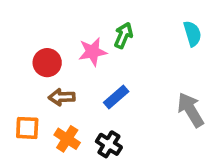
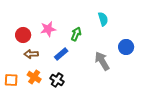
green arrow: (123, 35) -> (76, 34), moved
orange square: (27, 128) -> (11, 80), moved

